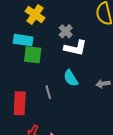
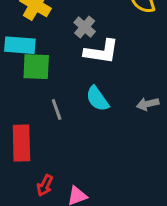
gray line: (48, 92) -> (57, 110), moved

